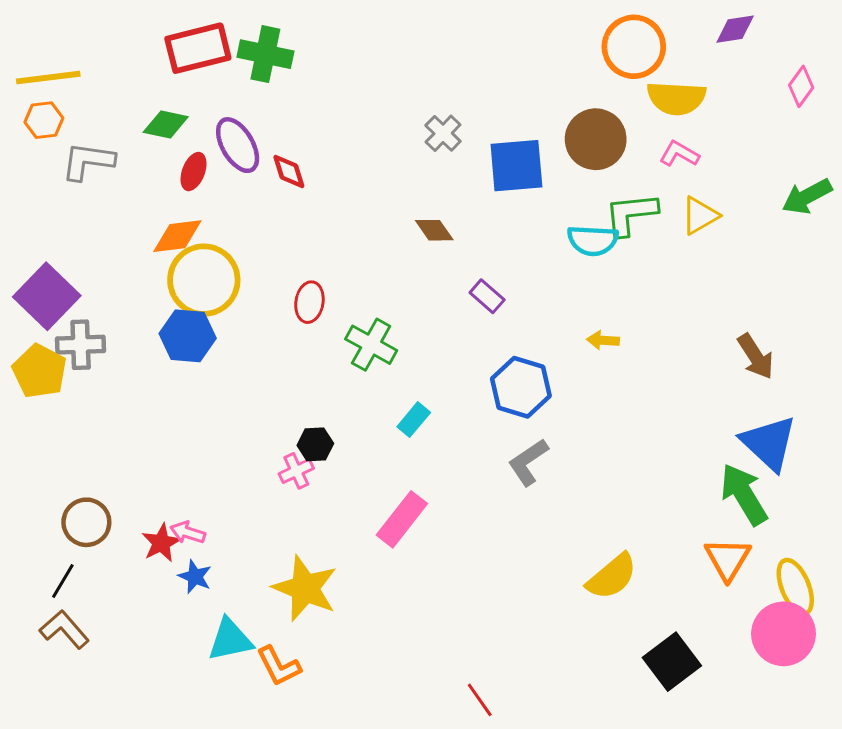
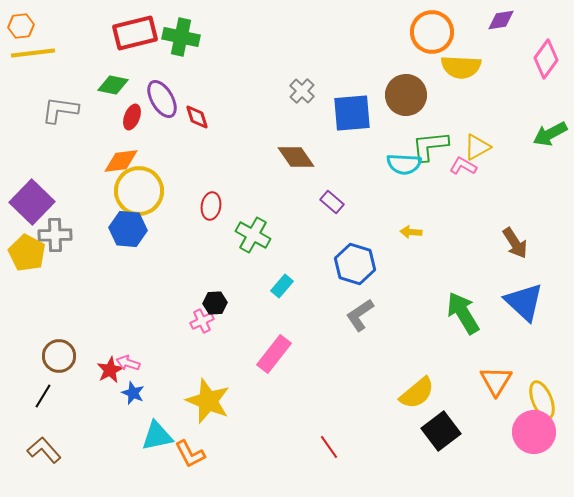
pink diamond: (801, 86) -> (546, 59), size x1.4
orange hexagon: (44, 120) -> (21, 26), moved
pink L-shape: (679, 154) -> (463, 166), moved
brown diamond: (434, 230) -> (296, 157), size x1.4
green arrow: (744, 494) -> (463, 313), moved
brown L-shape: (64, 629) -> (44, 450), moved
black square: (672, 662) -> (441, 431), moved
red line: (480, 700) -> (329, 447), moved

